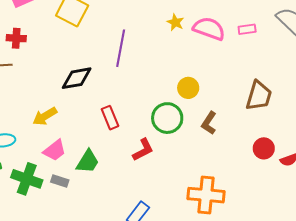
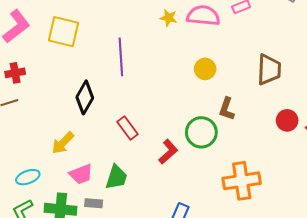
black diamond: (77, 78) -> (85, 97), turned -36
yellow circle: (188, 88) -> (205, 69), moved
green circle: (167, 118) -> (201, 132), moved
pink trapezoid: (55, 150) -> (81, 174), turned 30

